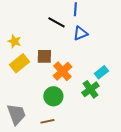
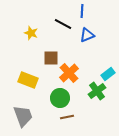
yellow star: (14, 41) -> (31, 33), moved
yellow rectangle: (19, 63) -> (28, 80), moved, turned 60
brown line: (47, 121) -> (67, 117), moved

